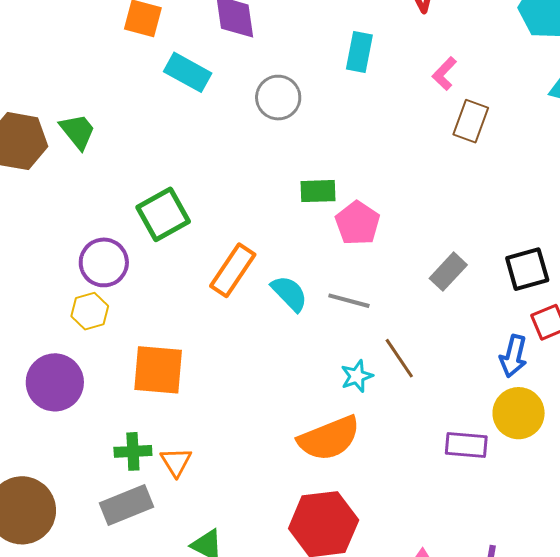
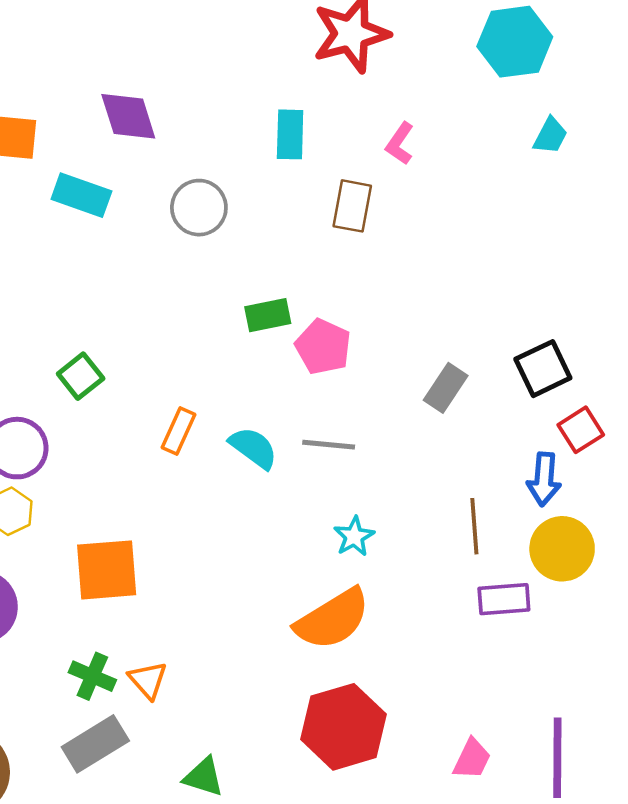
brown rectangle: (471, 121) -> (352, 206), moved
green square: (163, 214) -> (81, 376), size x0.7
orange rectangle: (233, 270) -> (178, 431), size x0.7
brown line: (399, 358) -> (474, 526), moved, turned 39
green cross: (133, 451) -> (92, 676), turned 36

